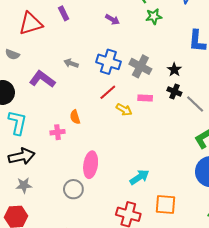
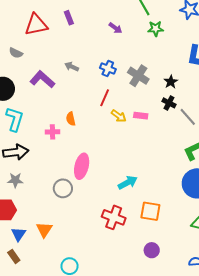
blue cross: (108, 62) -> (108, 69), size x0.7
red line: (108, 92) -> (105, 98), turned -30
pink rectangle: (145, 98) -> (141, 116), moved

